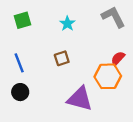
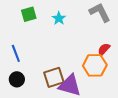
green square: (22, 20) -> (29, 14), moved
brown square: (62, 58) -> (54, 77), moved, size x1.5

